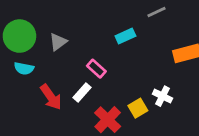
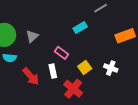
white rectangle: (82, 93) -> (53, 71), turned -48
yellow square: (138, 108) -> (85, 67), moved

